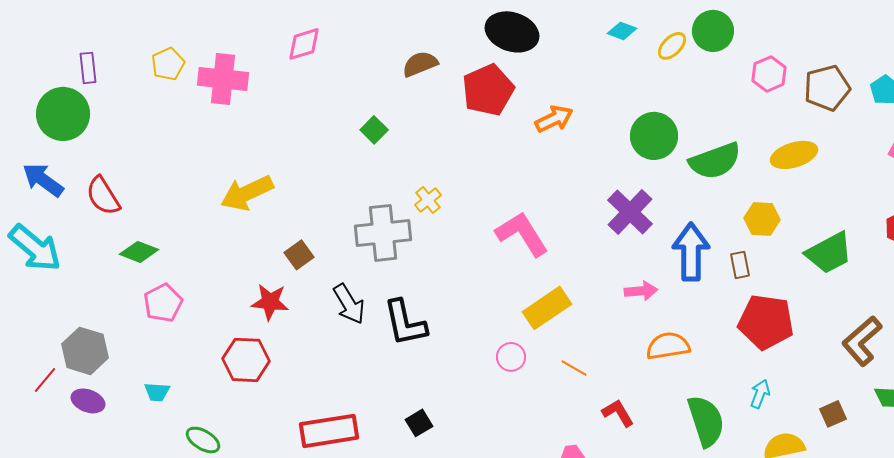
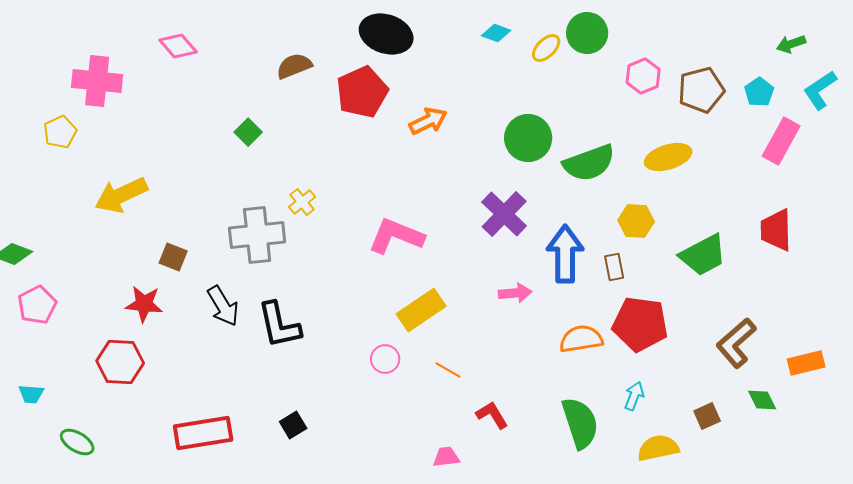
pink diamond: (304, 44) -> (178, 46), turned 66
yellow pentagon: (168, 64) -> (60, 132), moved
pink L-shape: (522, 234) -> (396, 236), turned -36
brown square: (299, 255) -> (173, 257), turned -32
orange semicircle: (668, 346) -> (581, 339), moved

